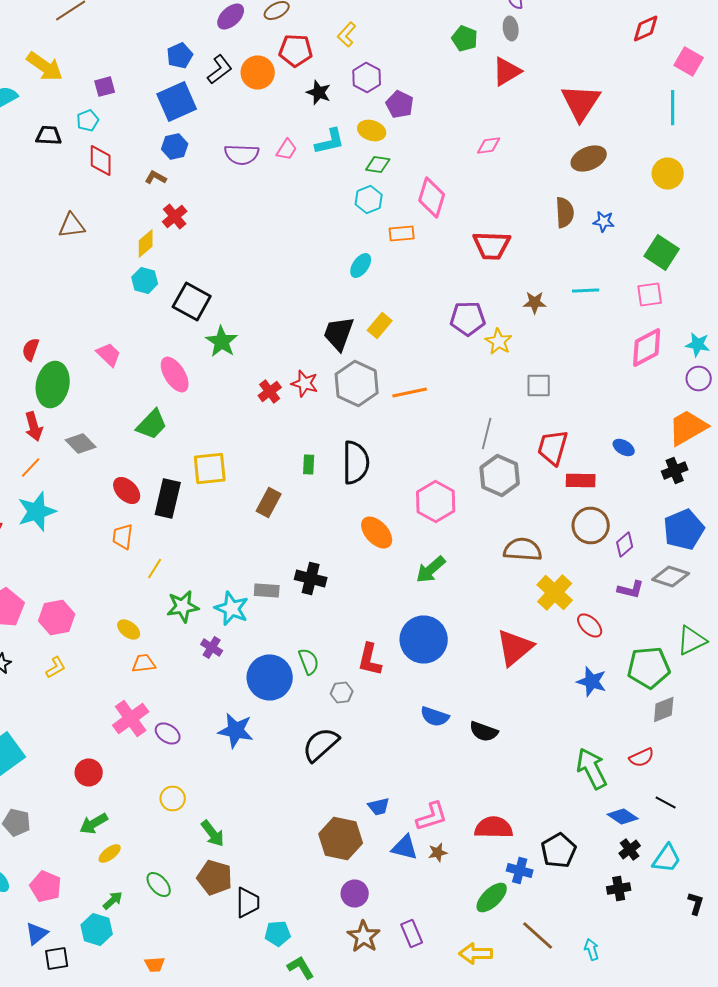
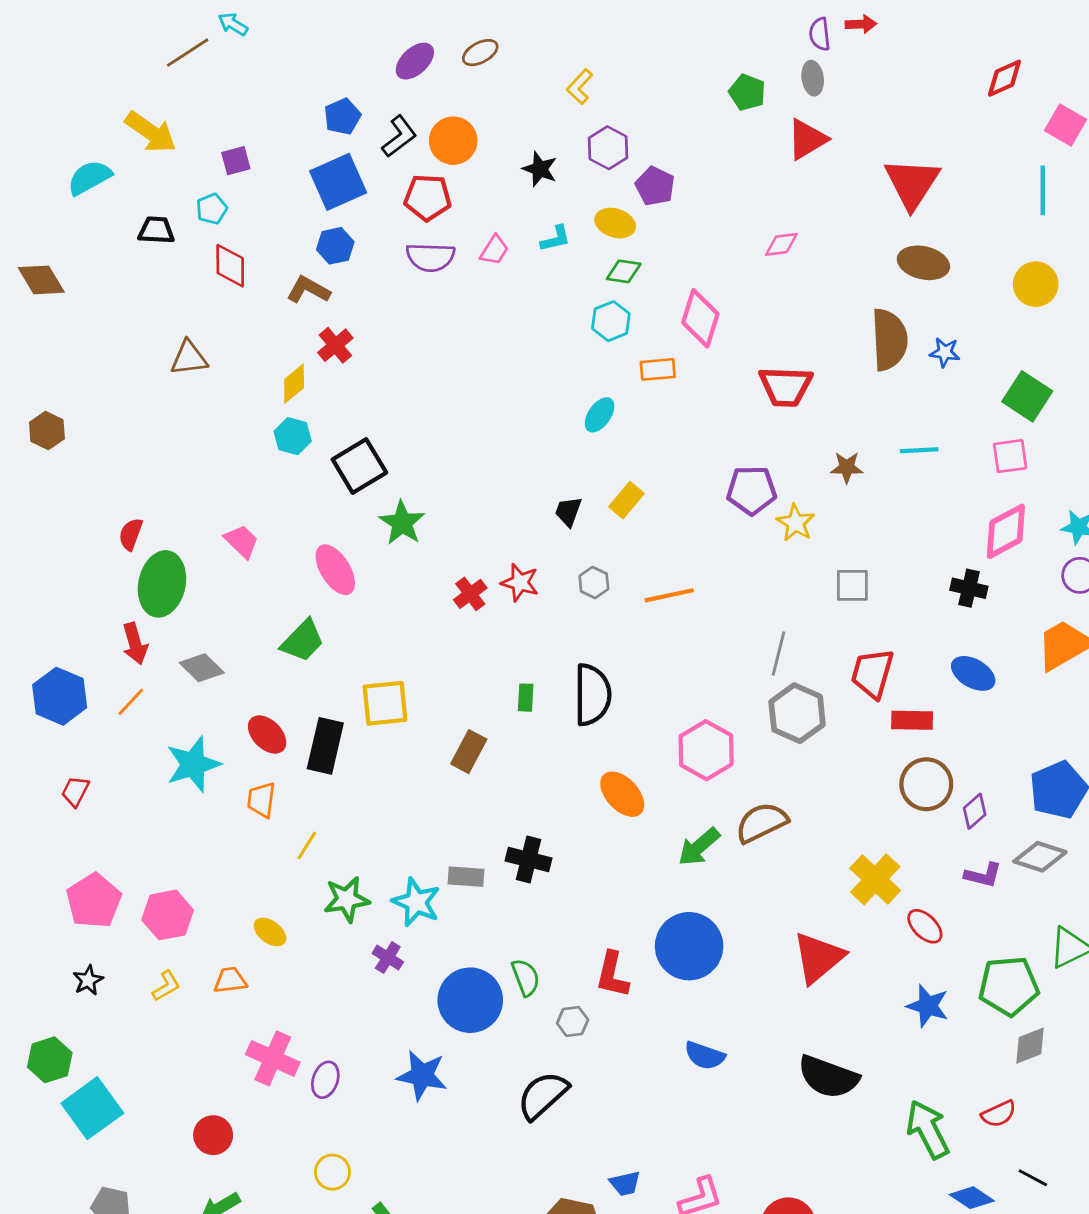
red pentagon: (296, 50) -> (428, 197), moved
cyan L-shape: (330, 142) -> (555, 239), size x0.7
brown ellipse: (589, 158) -> (923, 263), turned 36
brown L-shape: (156, 178) -> (308, 290), size x1.4
brown semicircle: (565, 212) -> (889, 340), size x1.4
black square: (192, 302) -> (359, 466), turned 30
black trapezoid: (339, 334) -> (568, 511), size x0.6
gray hexagon: (357, 384) -> (594, 582), size x0.5
blue ellipse: (624, 448) -> (973, 673), size x1.4
black cross: (675, 470) -> (969, 588), moved, turned 35
cyan star: (37, 512) -> (193, 764), moved
brown semicircle: (523, 550) -> (761, 823), moved, turned -30
orange trapezoid: (144, 664) -> (230, 980), moved
pink cross: (131, 718) -> (273, 1058), turned -30
black semicircle: (484, 732) -> (828, 1077), moved, size x1.5
purple ellipse: (168, 734) -> (325, 1080), turned 75

